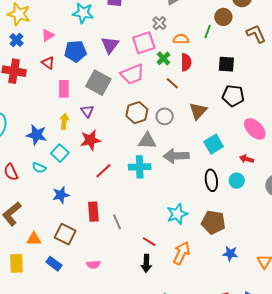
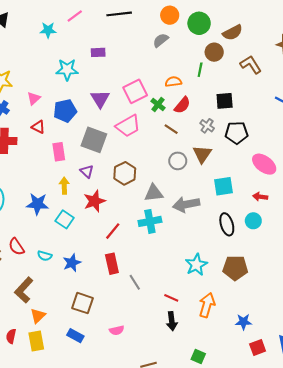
gray cross: (159, 23) -> (207, 126), moved
red semicircle: (186, 62) -> (182, 105), turned 48
brown hexagon: (137, 113) -> (125, 173), moved
gray circle: (165, 116) -> (178, 161), moved
cyan square: (214, 144) -> (224, 186), turned 30
cyan semicircle: (39, 168) -> (45, 256), moved
red rectangle: (93, 212) -> (112, 264), moved
orange triangle: (34, 239) -> (38, 316), moved, turned -35
blue star: (230, 254) -> (243, 322), moved

